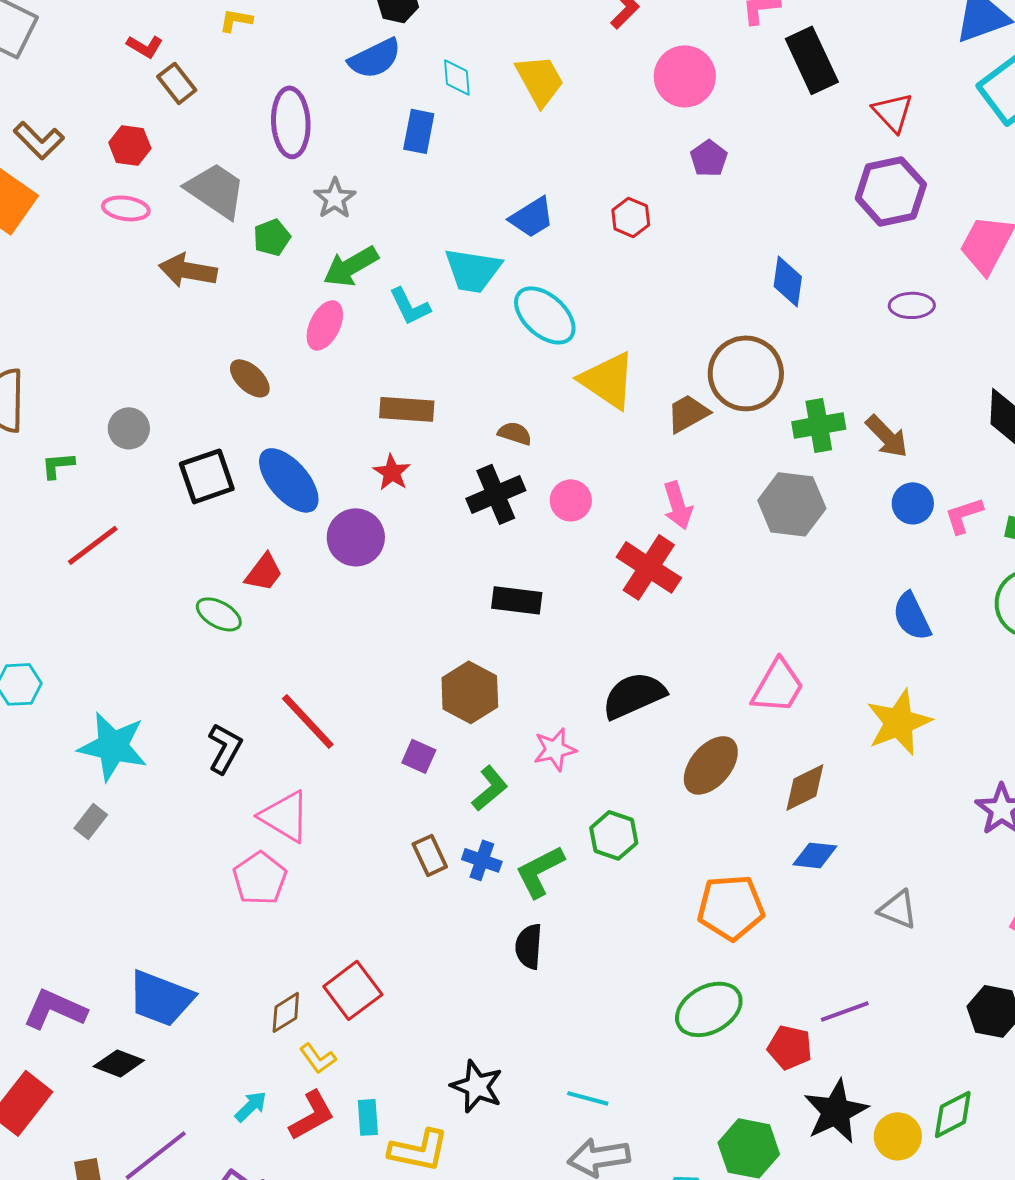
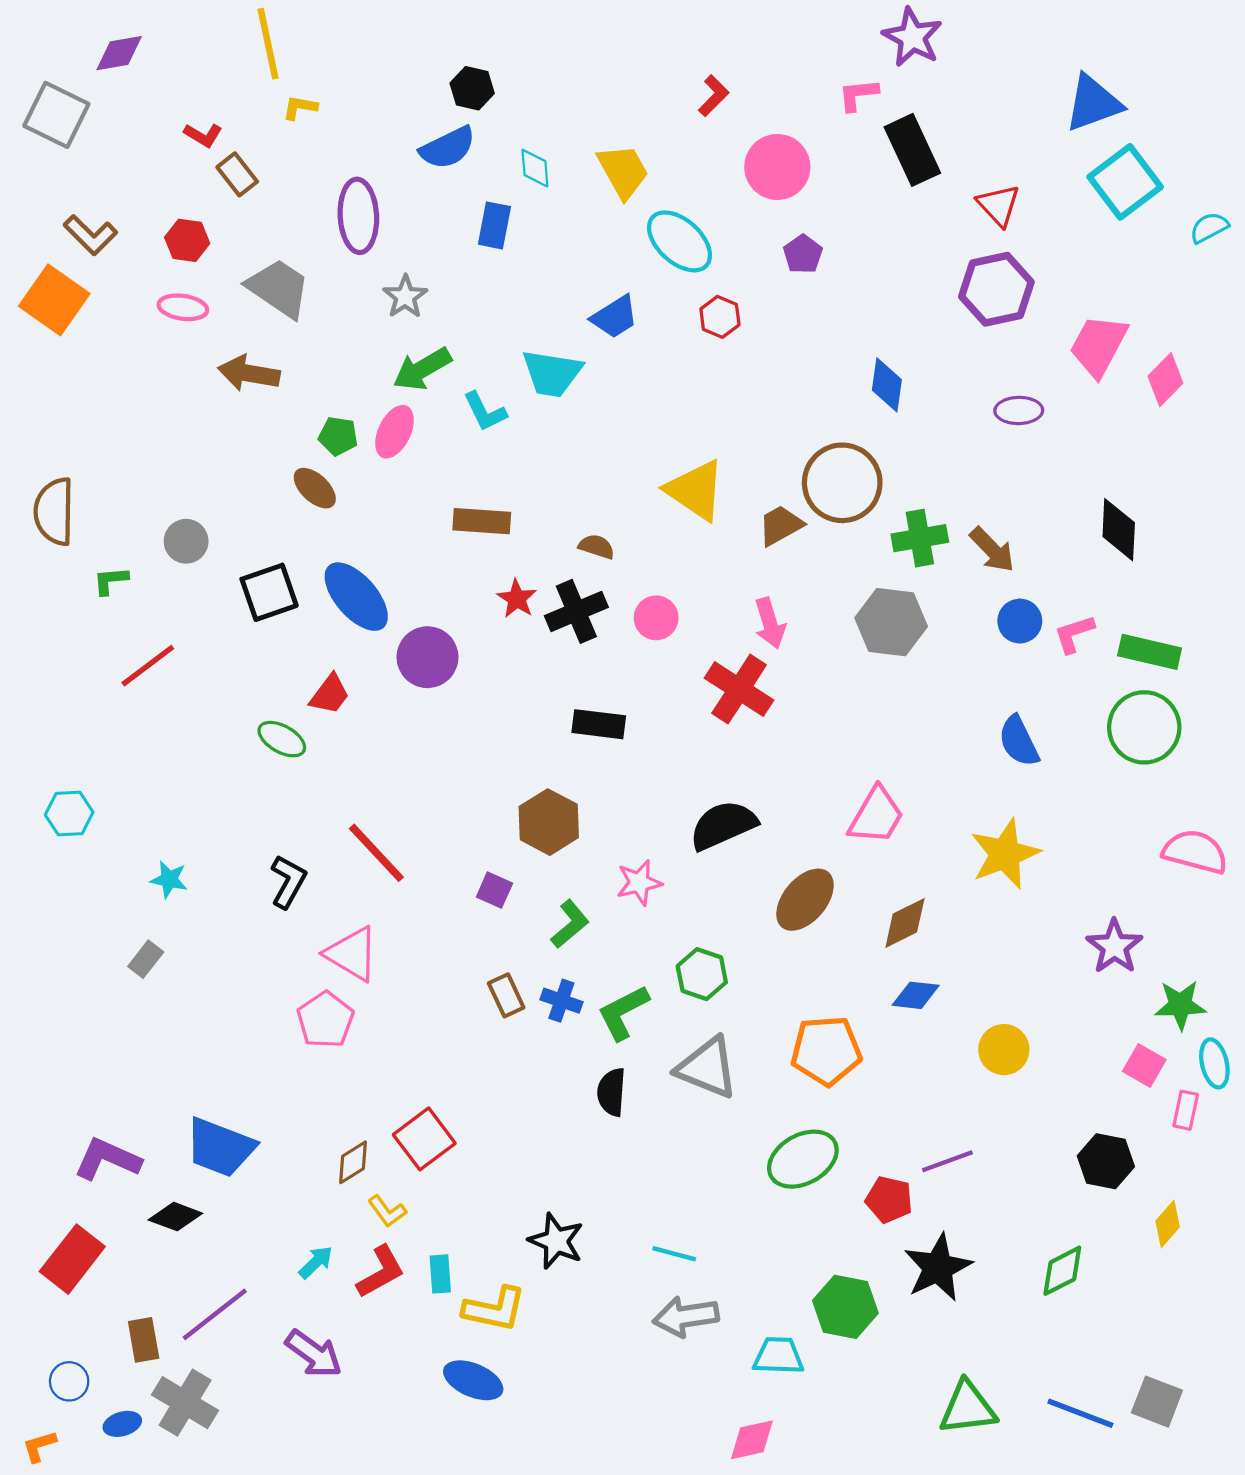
green pentagon: (272, 237) -> (338, 436), moved, turned 30
cyan ellipse: (545, 315) -> (680, 241), moved
red star: (392, 472) -> (517, 599), moved
cyan star: (113, 746) -> (169, 879), size x0.5
gray triangle: (898, 909) -> (707, 1068), moved, size x1.5
yellow circle: (898, 1136) -> (1004, 1050), moved

